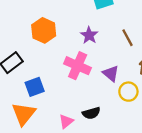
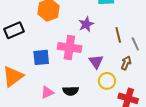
pink cross: (78, 66) -> (69, 48), turned -30
blue square: (35, 87) -> (41, 57), moved

